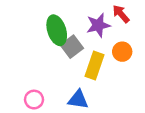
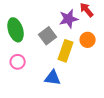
green ellipse: (57, 30) -> (16, 30), moved
pink circle: (34, 100) -> (18, 62), moved

